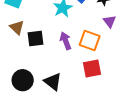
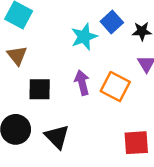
black square: (35, 38) -> (40, 89), moved
red square: (92, 68) -> (136, 143), moved

